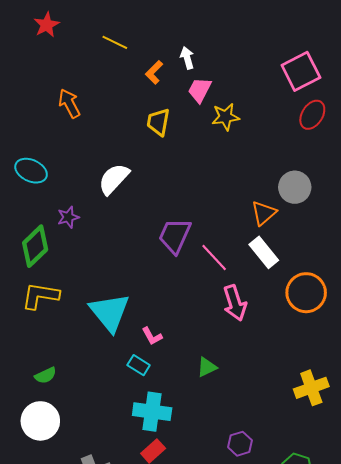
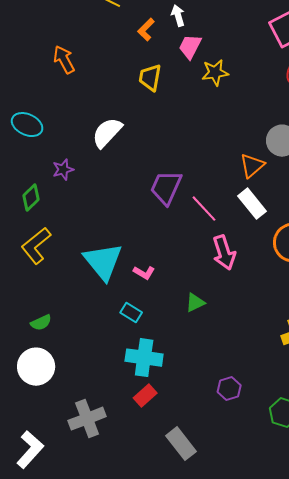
green diamond: (35, 246) -> (31, 198), size x0.7
yellow L-shape: (40, 296) -> (36, 246), turned -48
pink L-shape: (152, 336) -> (144, 273), moved, turned -30
green triangle: (207, 367) -> (195, 303), moved

